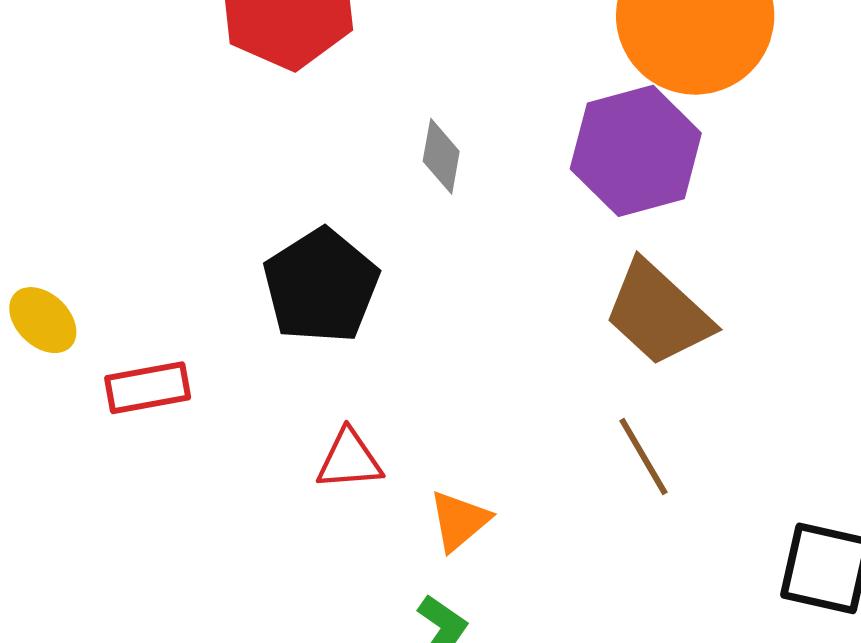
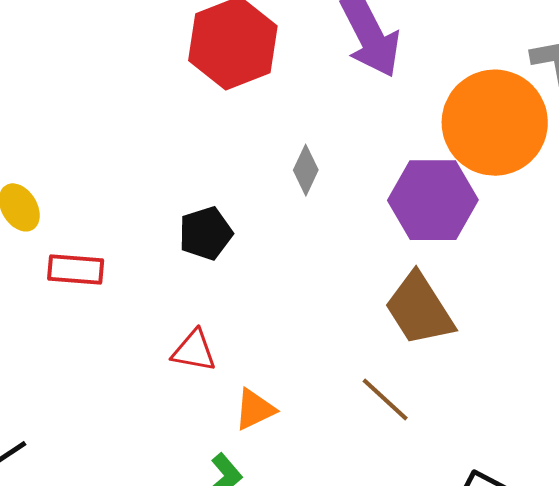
black pentagon: (321, 286) -> (206, 233), size x0.7
brown line: (643, 457) -> (385, 400), turned -32

